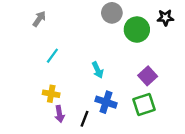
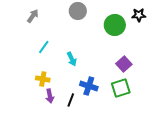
gray circle: (112, 13) -> (78, 11), moved
cyan arrow: (98, 70) -> (72, 59), moved

